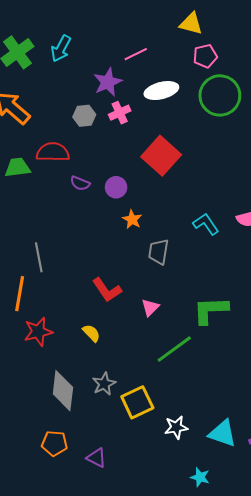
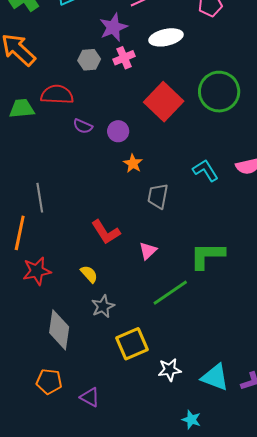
green circle: (220, 95) -> (219, 92), moved
gray star: (104, 384) -> (103, 306), moved

